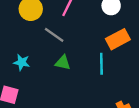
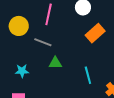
cyan line: (101, 64) -> (88, 75), moved

